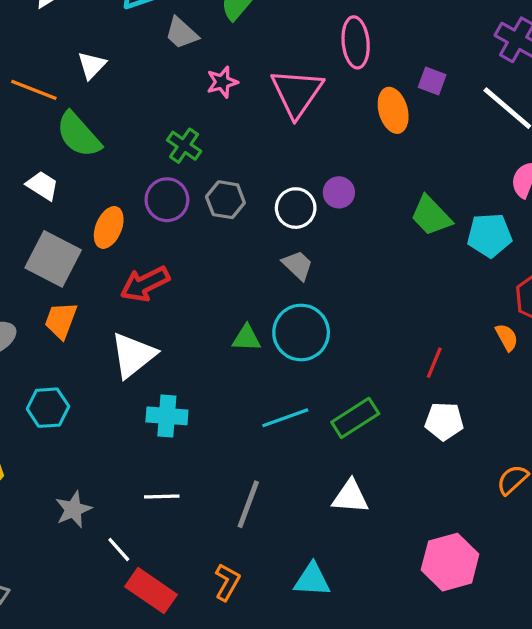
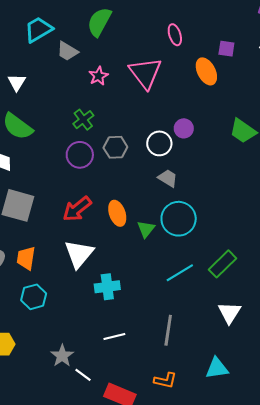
pink ellipse: (356, 42) -> (175, 35), size x0.7
green cross: (184, 146) -> (83, 120), turned 30
orange ellipse: (109, 227) -> (117, 213), moved, turned -30
orange trapezoid: (61, 320) -> (26, 258), moved
green triangle: (246, 338) -> (146, 229), turned -42
white triangle: (350, 497) -> (230, 313), turned -50
white line: (119, 549) -> (83, 375), moved
orange L-shape: (227, 582) -> (165, 380), turned 85

